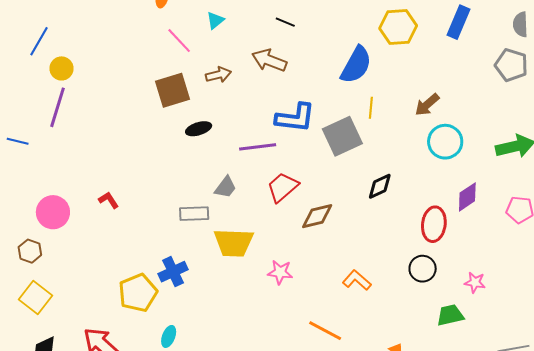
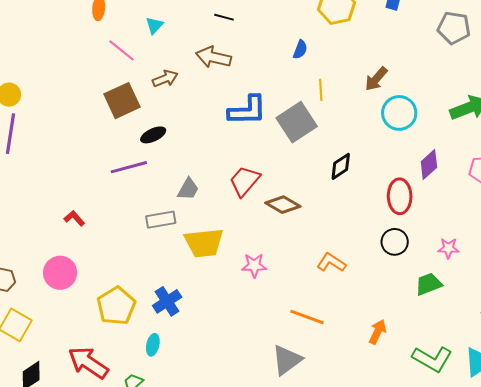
blue semicircle: (356, 65) -> (300, 50), size x0.5
purple line: (258, 147) -> (129, 167), moved
pink circle: (53, 212) -> (60, 273), moved
brown diamond: (317, 216) -> (283, 205), turned 52
blue cross: (173, 272) -> (167, 301), moved

